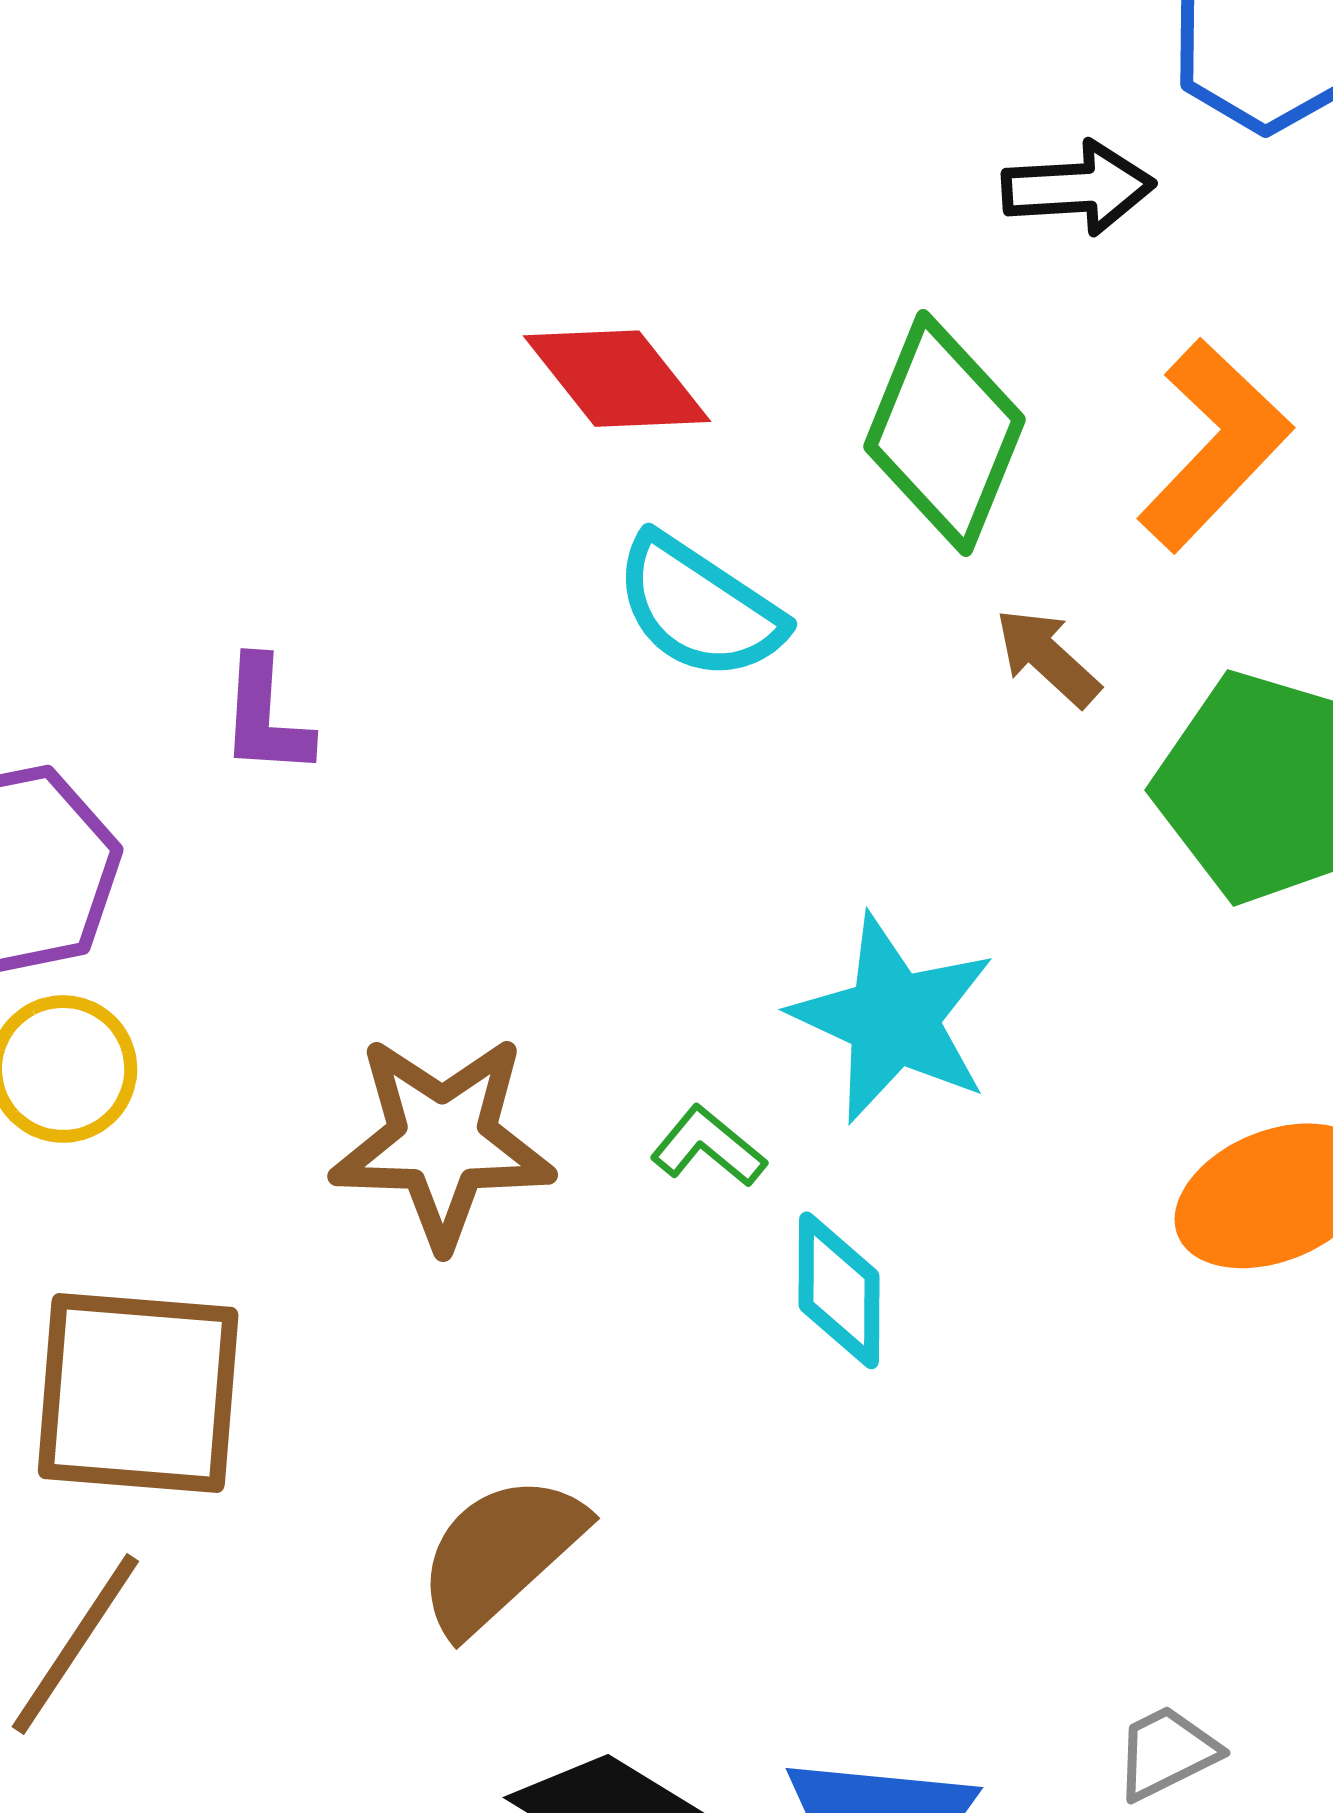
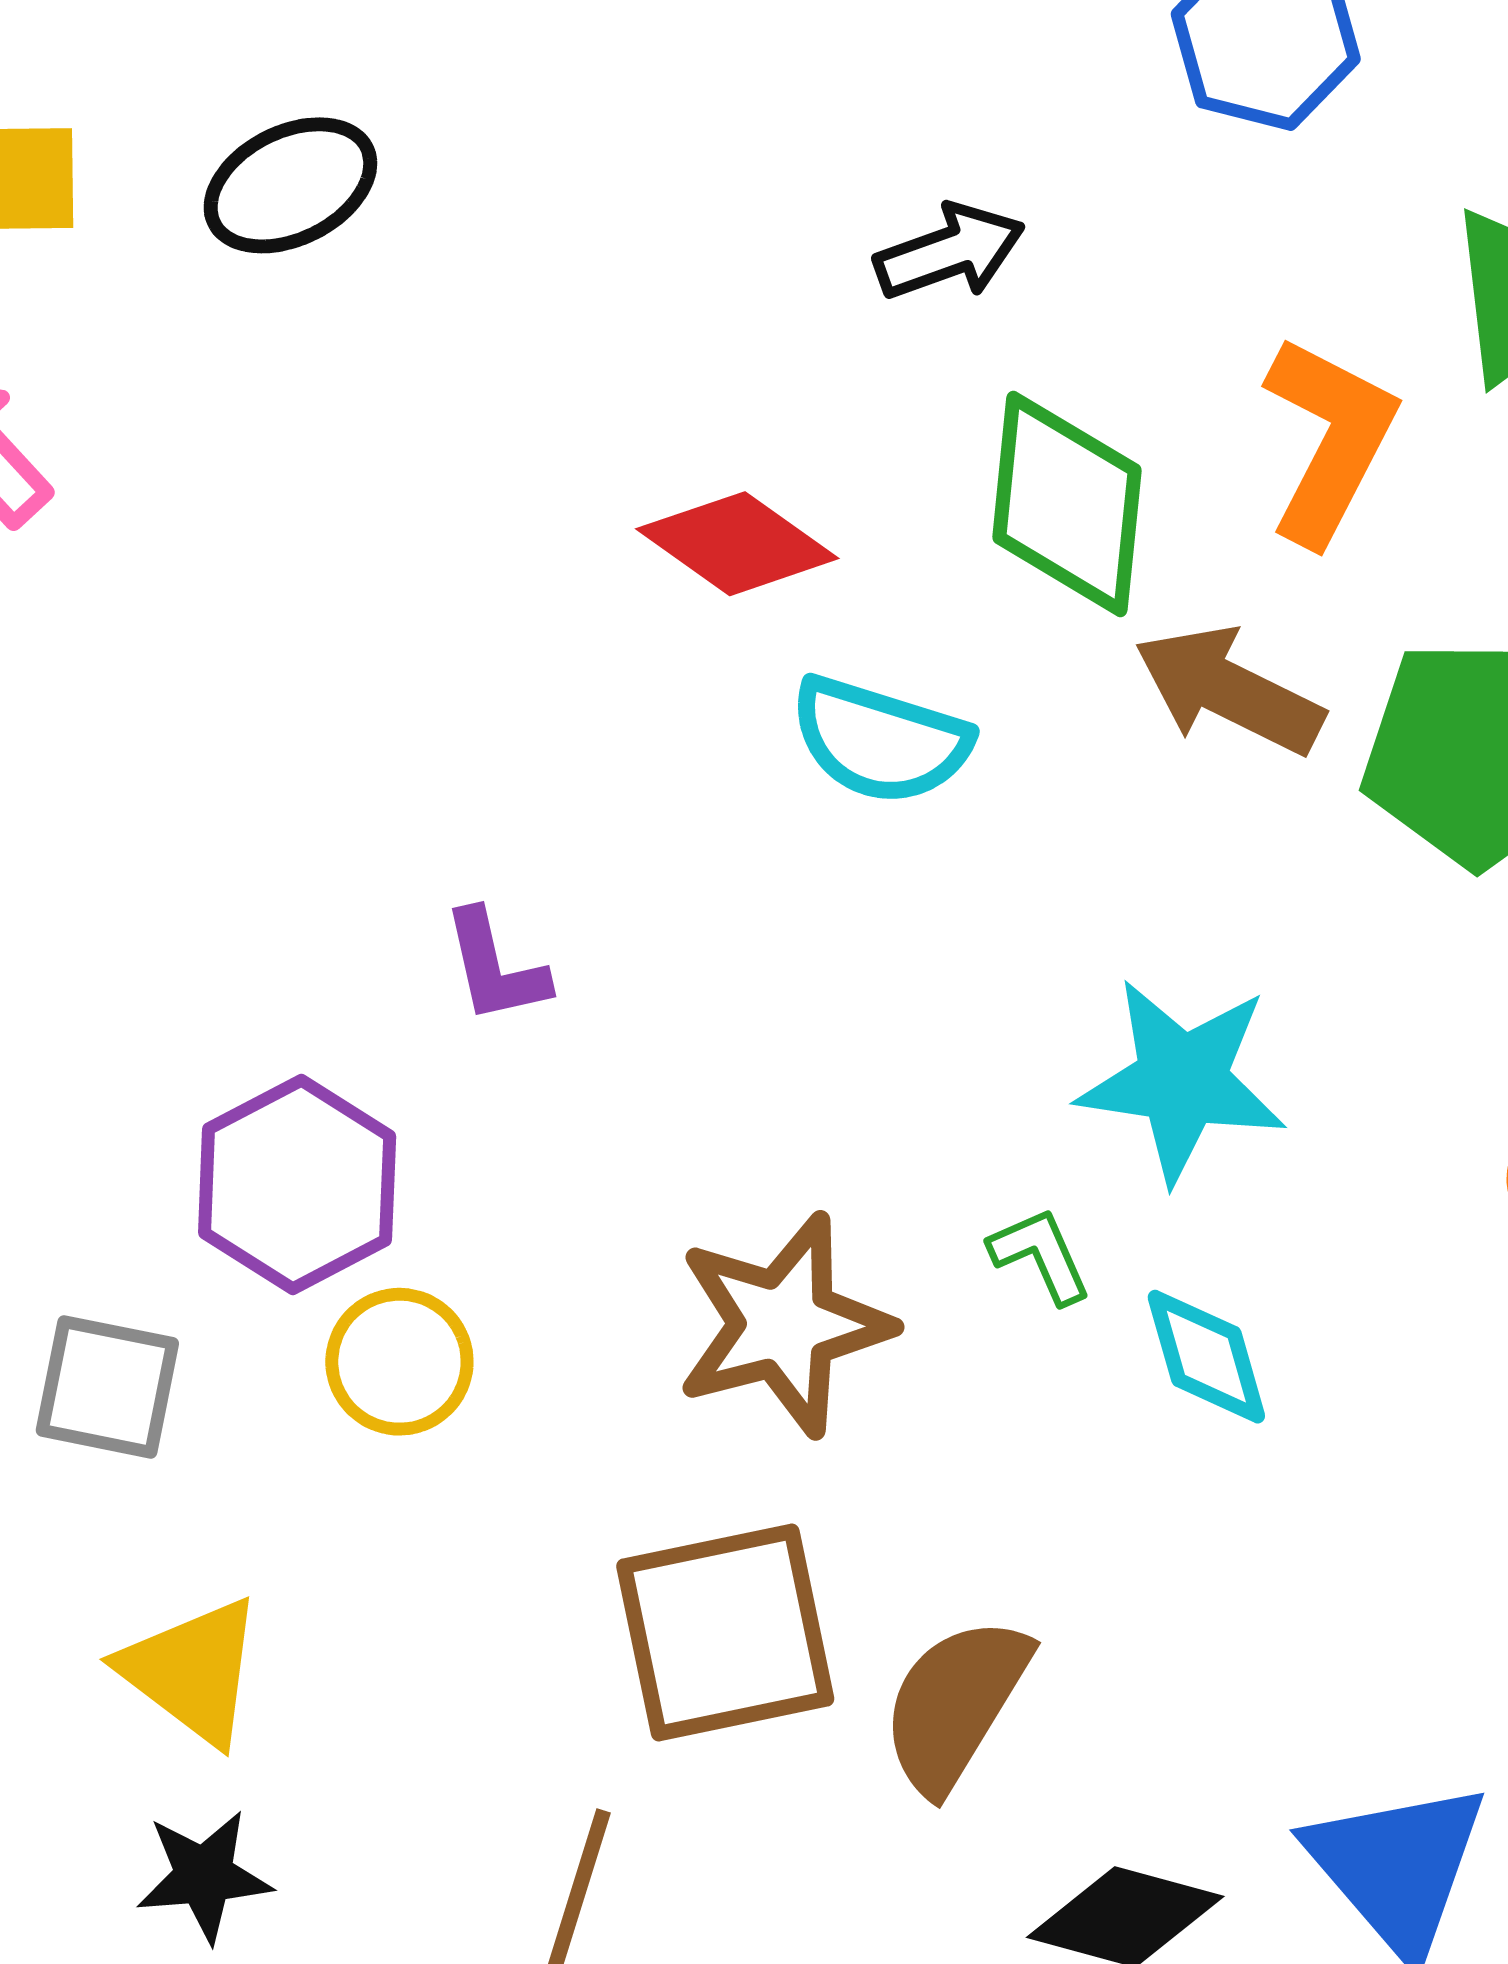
black arrow: (1078, 188) -> (950, 252), moved
brown arrow: (1048, 657) -> (1229, 690), size x1.6
green L-shape: (708, 1147) -> (1040, 1255), turned 43
brown square: (138, 1393) -> (725, 1633), moved

